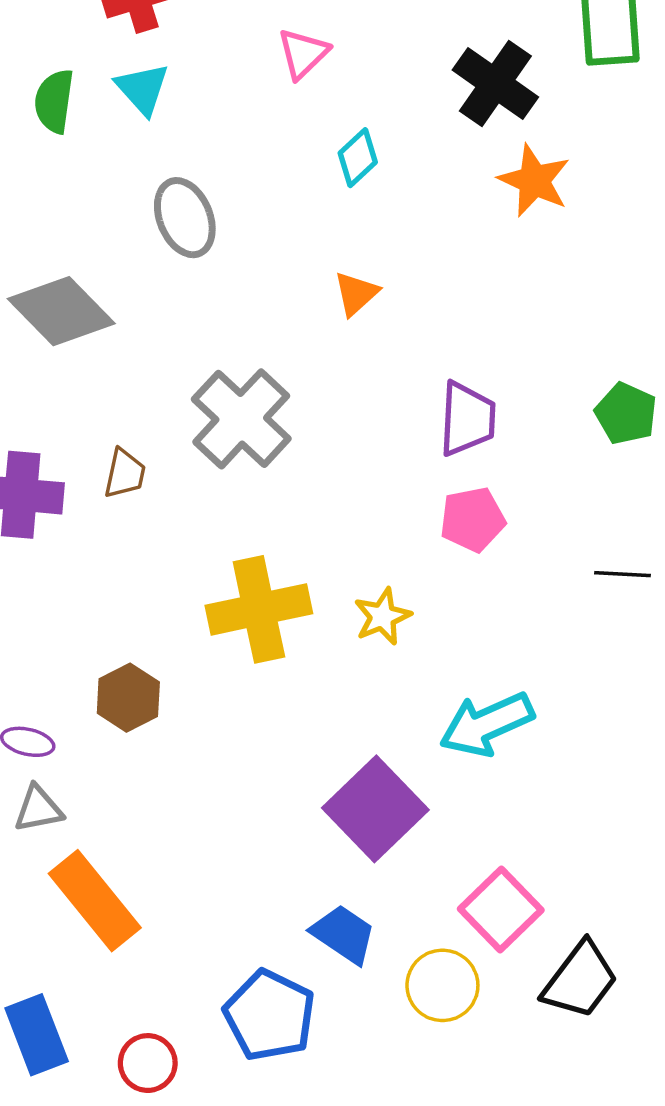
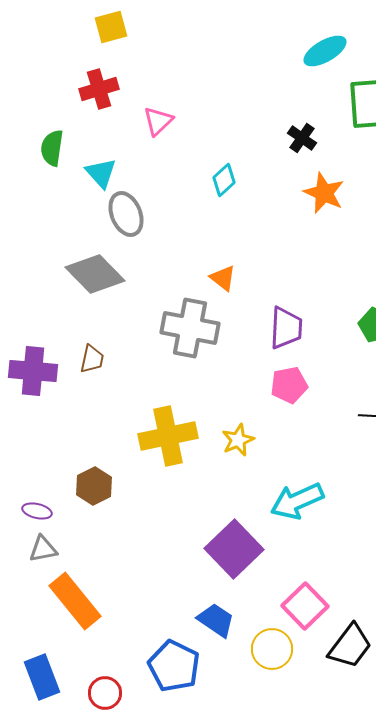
pink triangle: (303, 53) -> (158, 121), moved
black cross: (495, 84) -> (302, 138), size x0.6
cyan triangle: (142, 89) -> (101, 173), moved
orange triangle: (356, 294) -> (223, 278), moved, turned -40
gray diamond: (61, 311) -> (95, 274), moved
gray cross: (241, 419) -> (190, 328), moved, turned -32

